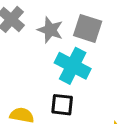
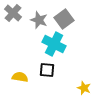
gray square: (88, 28) -> (64, 19), turned 36

